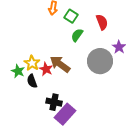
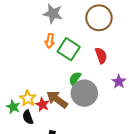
green square: (71, 16) -> (69, 49), size x1.5
green semicircle: (77, 35) -> (75, 78), moved
gray circle: (100, 61) -> (84, 93), moved

